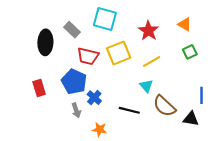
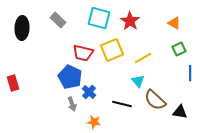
gray rectangle: (72, 30) -> (58, 20), moved
red star: (148, 31) -> (130, 21), moved
black ellipse: (45, 42) -> (22, 28), moved
red rectangle: (39, 88) -> (13, 83), moved
blue line: (202, 95) -> (190, 73), moved

